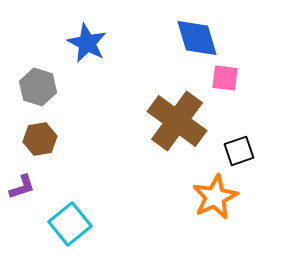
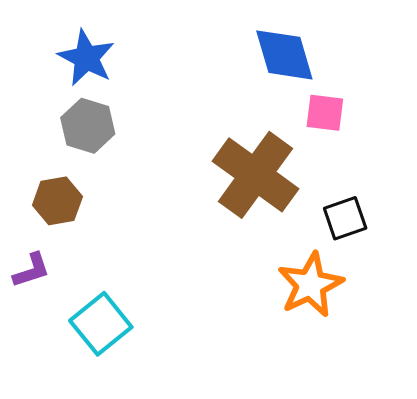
blue star: (87, 43) -> (86, 58), moved
gray hexagon: (38, 87) -> (88, 126), moved

